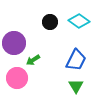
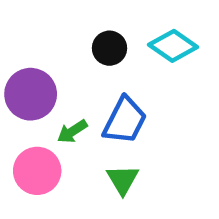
blue trapezoid: (76, 60) -> (125, 120), moved
green triangle: (76, 86) -> (123, 180), moved

